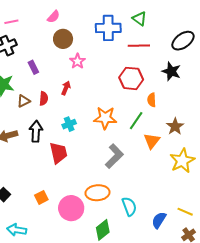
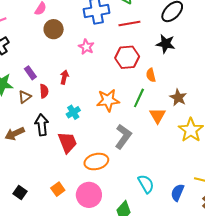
pink star: (78, 61) -> (86, 47), moved
purple rectangle: (33, 67) -> (30, 73), moved
orange ellipse: (98, 193) -> (96, 162), moved

